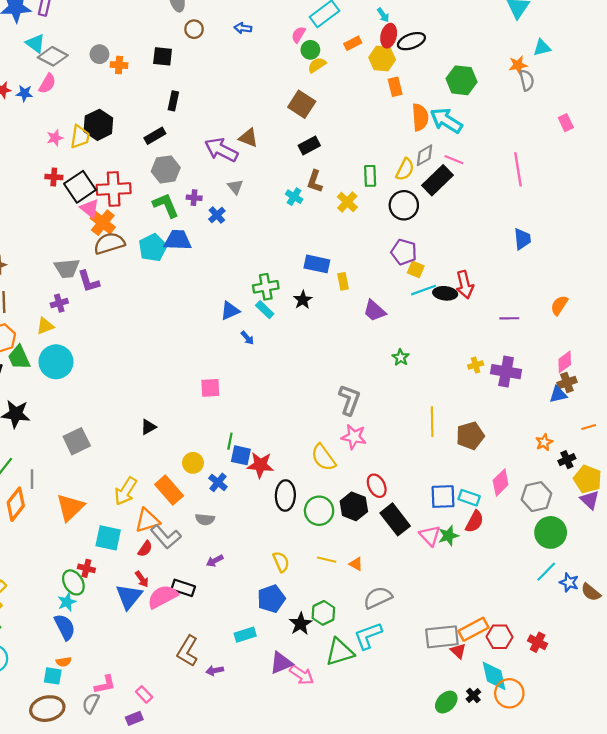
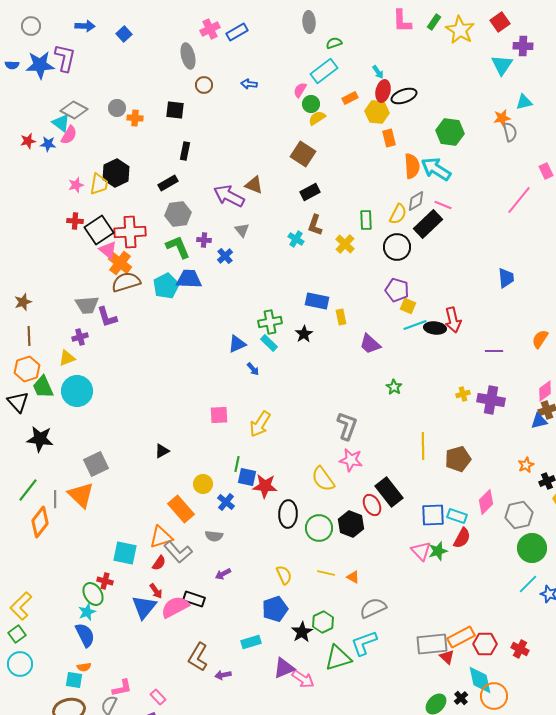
cyan triangle: (35, 43) -> (61, 123), moved
pink line: (518, 169) -> (519, 200), moved, turned 48
yellow arrow: (126, 491) -> (260, 424), moved
orange triangle: (70, 507) -> (81, 495), moved, turned -32
black rectangle: (395, 519) -> (389, 492), moved

